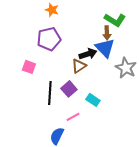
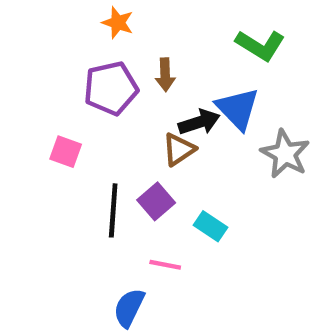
brown arrow: (107, 33) -> (165, 75), moved
pink line: (73, 117) -> (165, 265), turned 40

